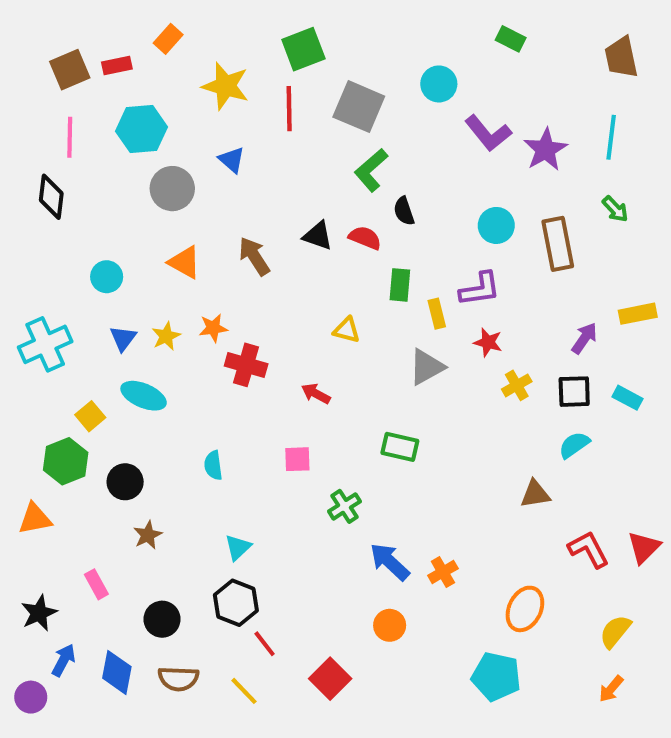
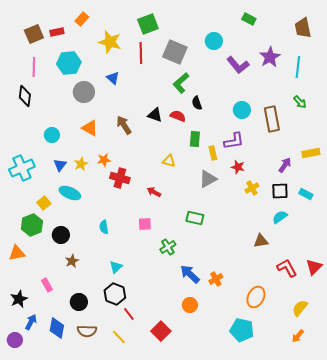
purple star: (545, 150) -> (270, 57), moved

